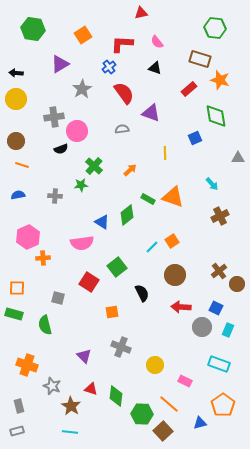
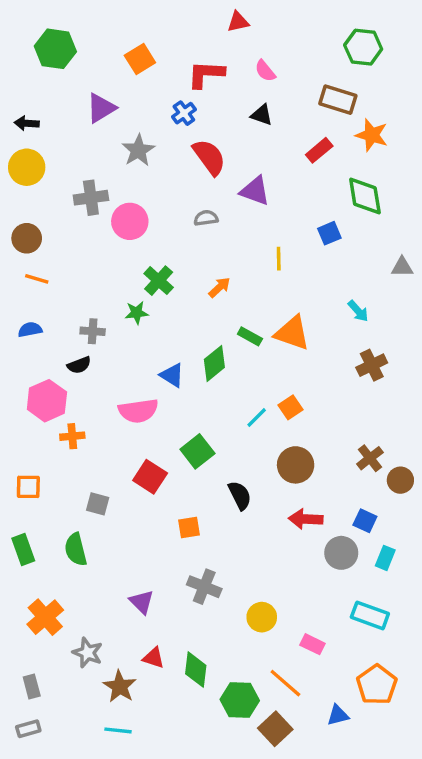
black semicircle: (61, 149) -> (79, 365), moved
green rectangle: (14, 314) -> (23, 549), moved, turned 54
orange cross: (27, 365) -> (45, 617), turned 30

